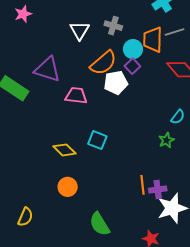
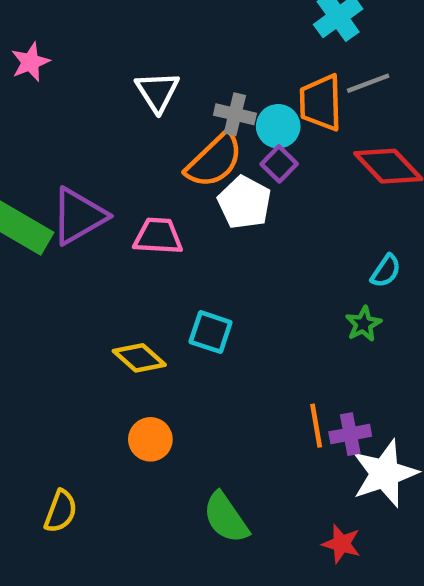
gray cross: (113, 26) -> (235, 114), moved
purple triangle: (47, 69) -> (79, 216), moved, turned -44
white pentagon: (116, 83) -> (244, 202), turned -30

